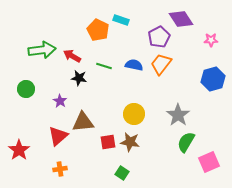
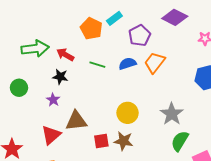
purple diamond: (181, 19) -> (175, 17), turned -30
cyan rectangle: (121, 20) -> (114, 18), turned -56
purple pentagon: (159, 37) -> (140, 35), moved
blue semicircle: (134, 65) -> (128, 64), turned -30
black star: (79, 78) -> (60, 77), moved

